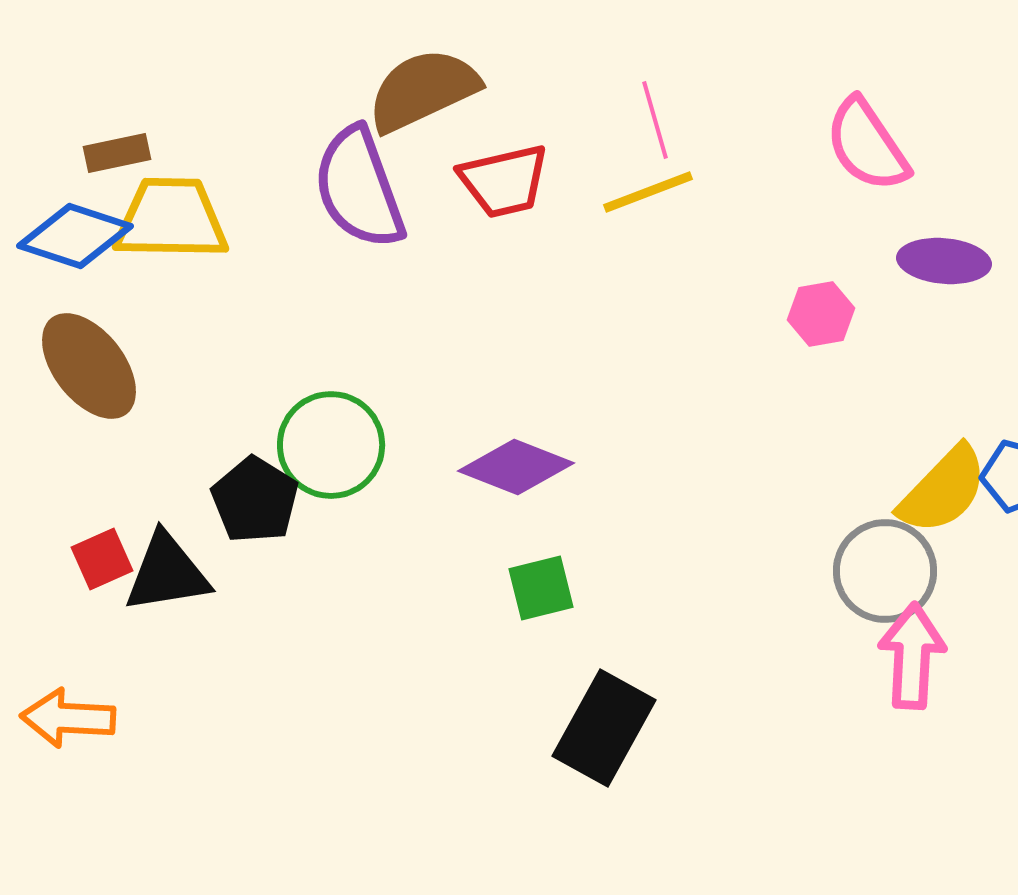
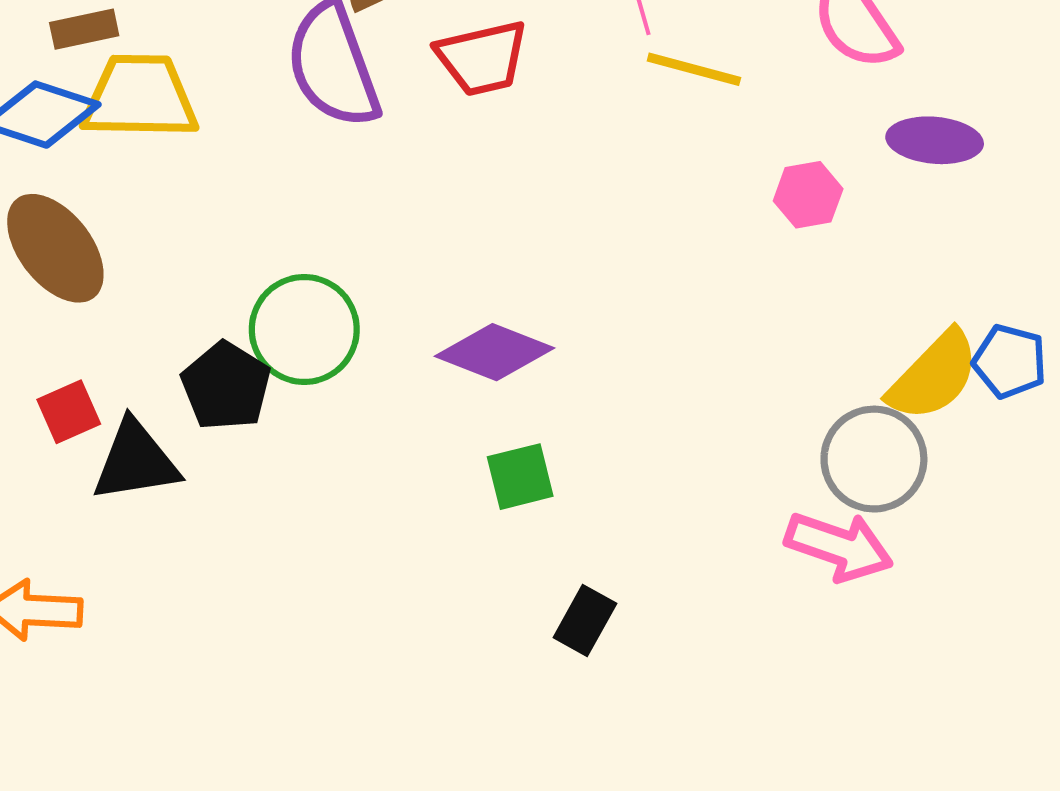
yellow line: (648, 192) -> (694, 69), moved, turned 36
red square: (102, 559) -> (69, 412), moved
pink arrow: (912, 656) -> (839, 546), moved, turned 106
black rectangle: (604, 728) -> (585, 620), size x0.6

